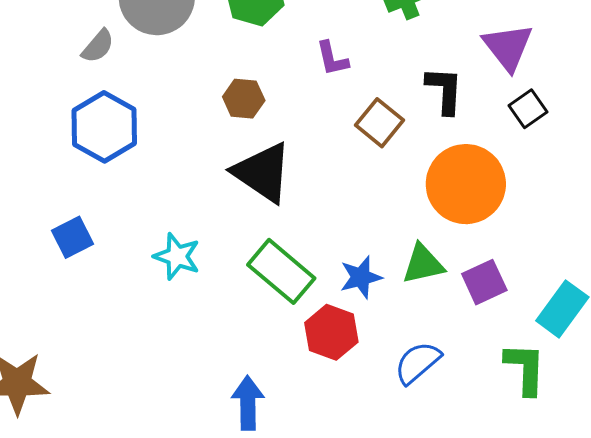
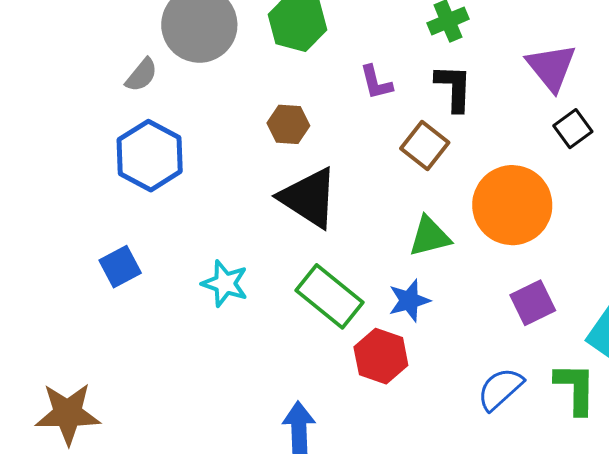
black L-shape: (445, 90) -> (454, 88), moved
green triangle: (423, 264) -> (430, 236), moved
blue semicircle: (418, 363) -> (500, 389), moved

